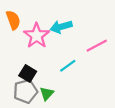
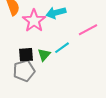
black square: (28, 73) -> (26, 55), turned -35
green triangle: (47, 94) -> (44, 55), moved

